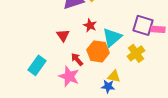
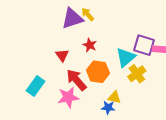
cyan triangle: (112, 37) -> (126, 57), moved
red arrow: (77, 59) -> (76, 80), size x1.6
pink star: (69, 76) -> (68, 97), turned -30

